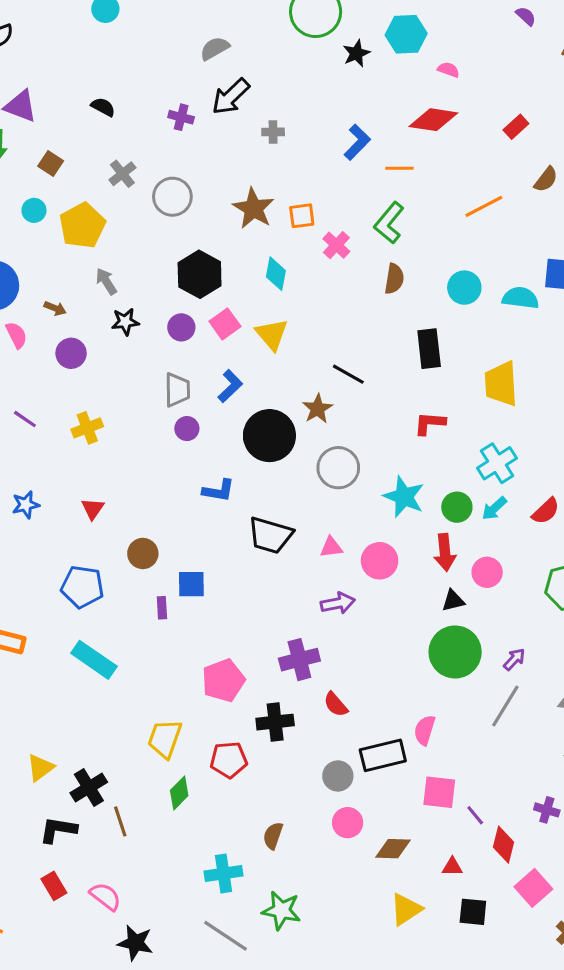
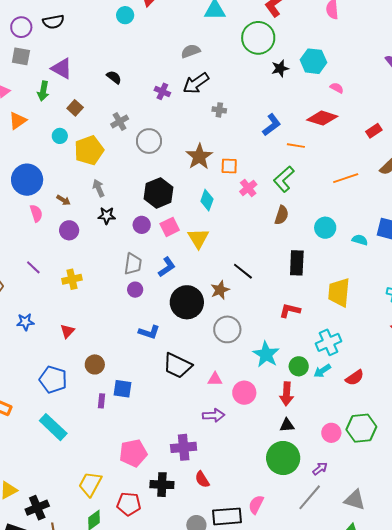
cyan semicircle: (520, 298) -> (360, 240), size x0.7
pink circle: (487, 572) -> (331, 433), moved

